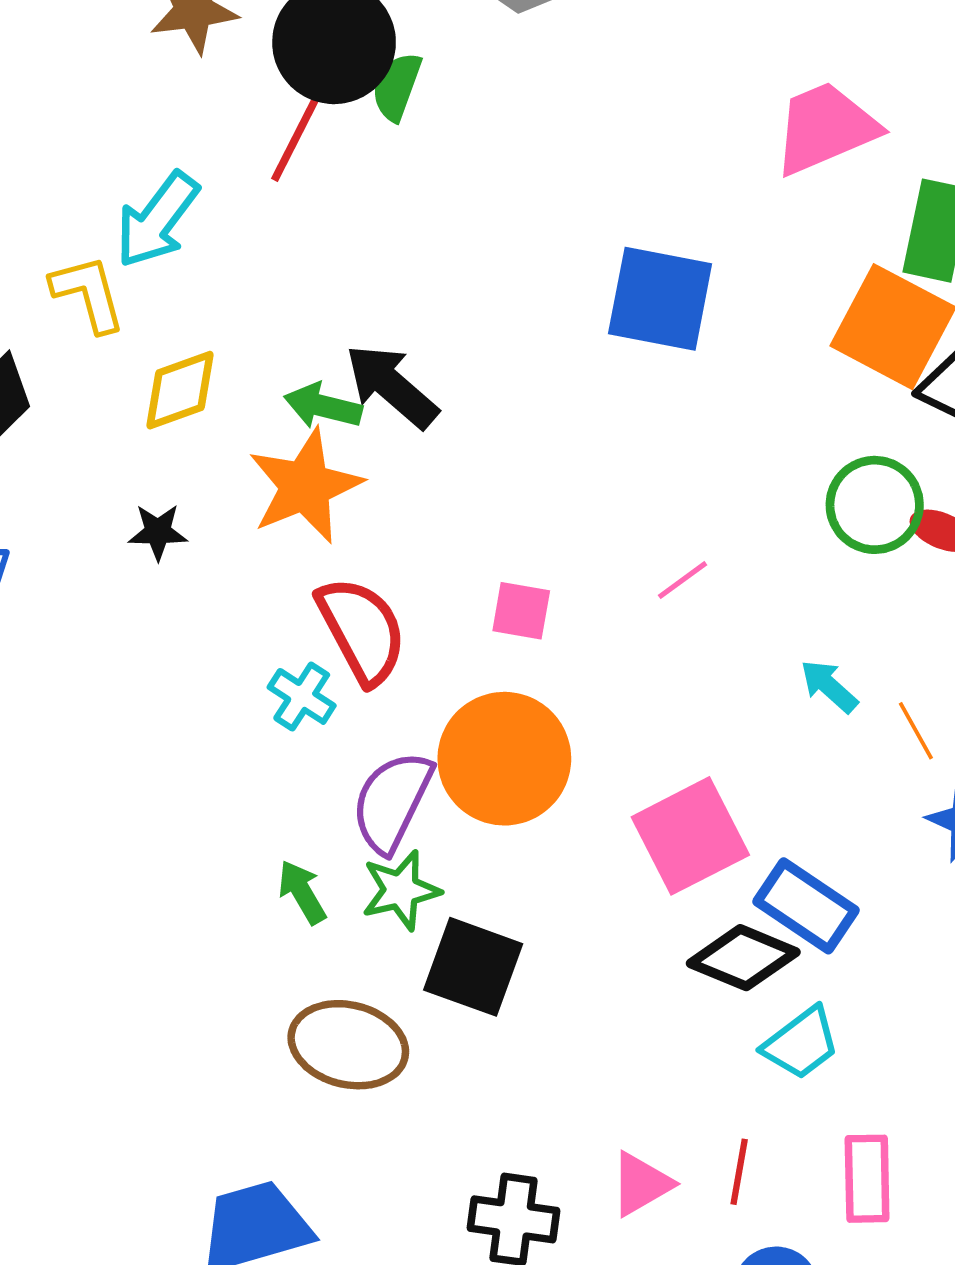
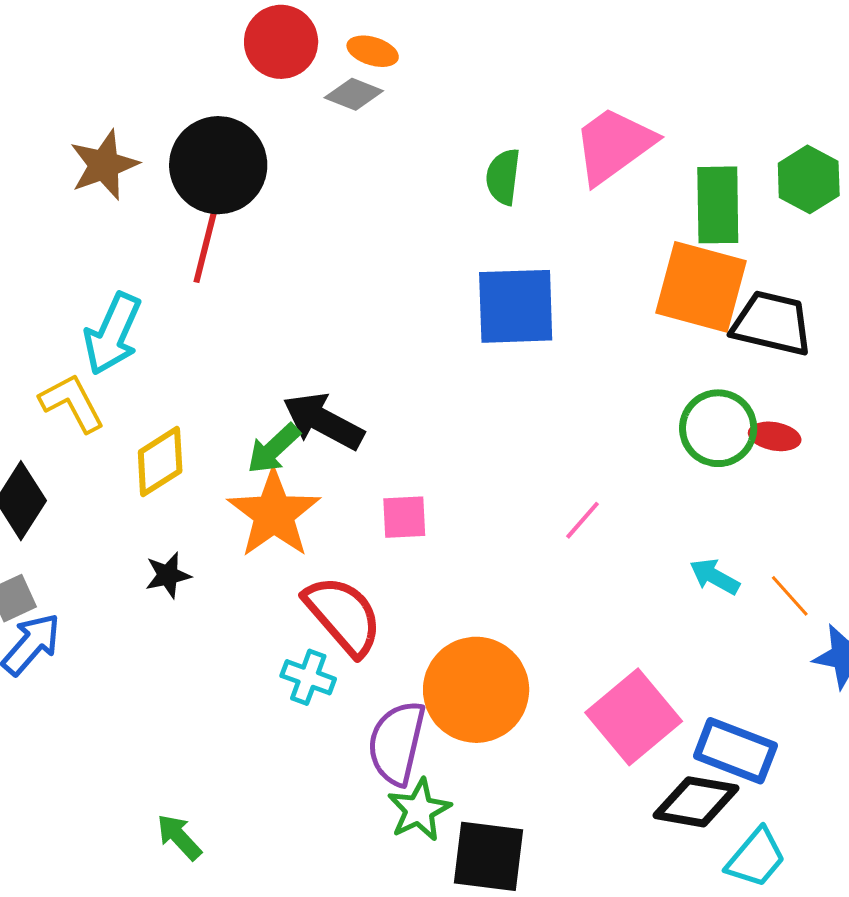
green semicircle: (397, 86) -> (503, 177), moved
green arrow: (323, 406) -> (274, 449), turned -44
pink square: (521, 611) -> (404, 517), moved
green arrow: (302, 892) -> (179, 837), moved

